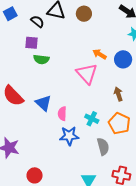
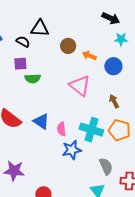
brown circle: (84, 14) -> (68, 46), moved
orange arrow: (100, 54) -> (89, 56), moved
cyan cross: (92, 119) -> (91, 130), size x1.6
gray semicircle: (103, 146) -> (106, 166), moved

